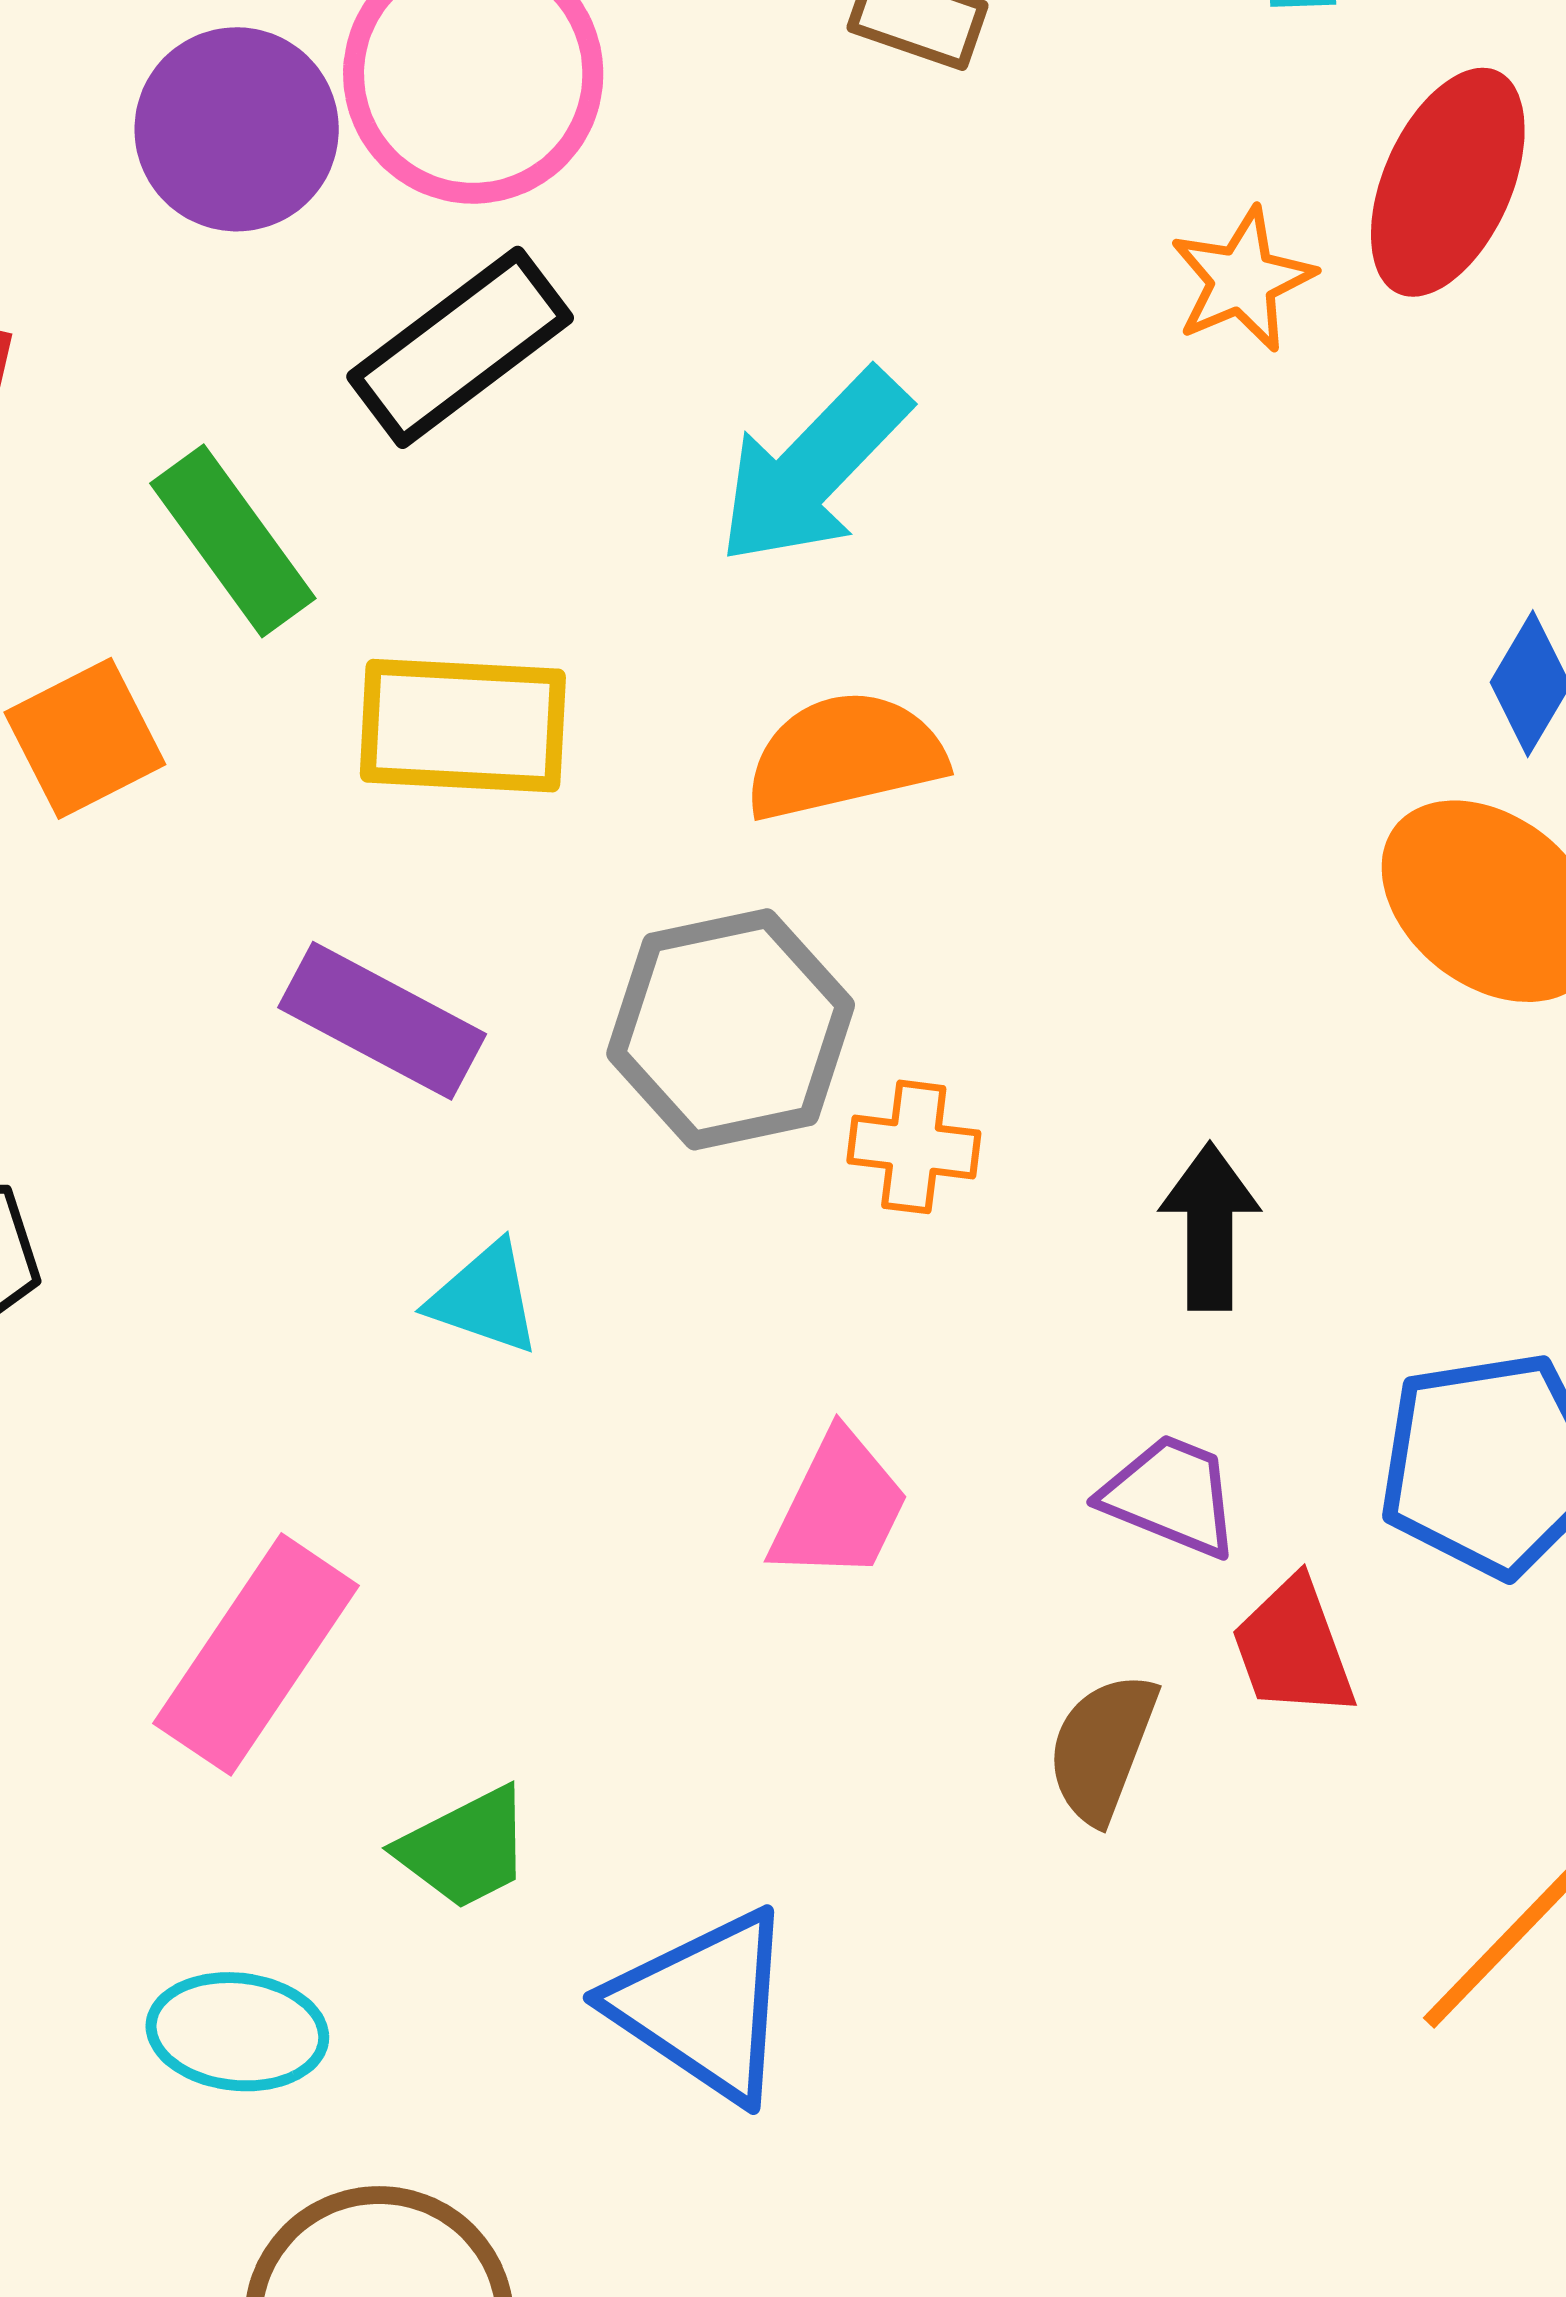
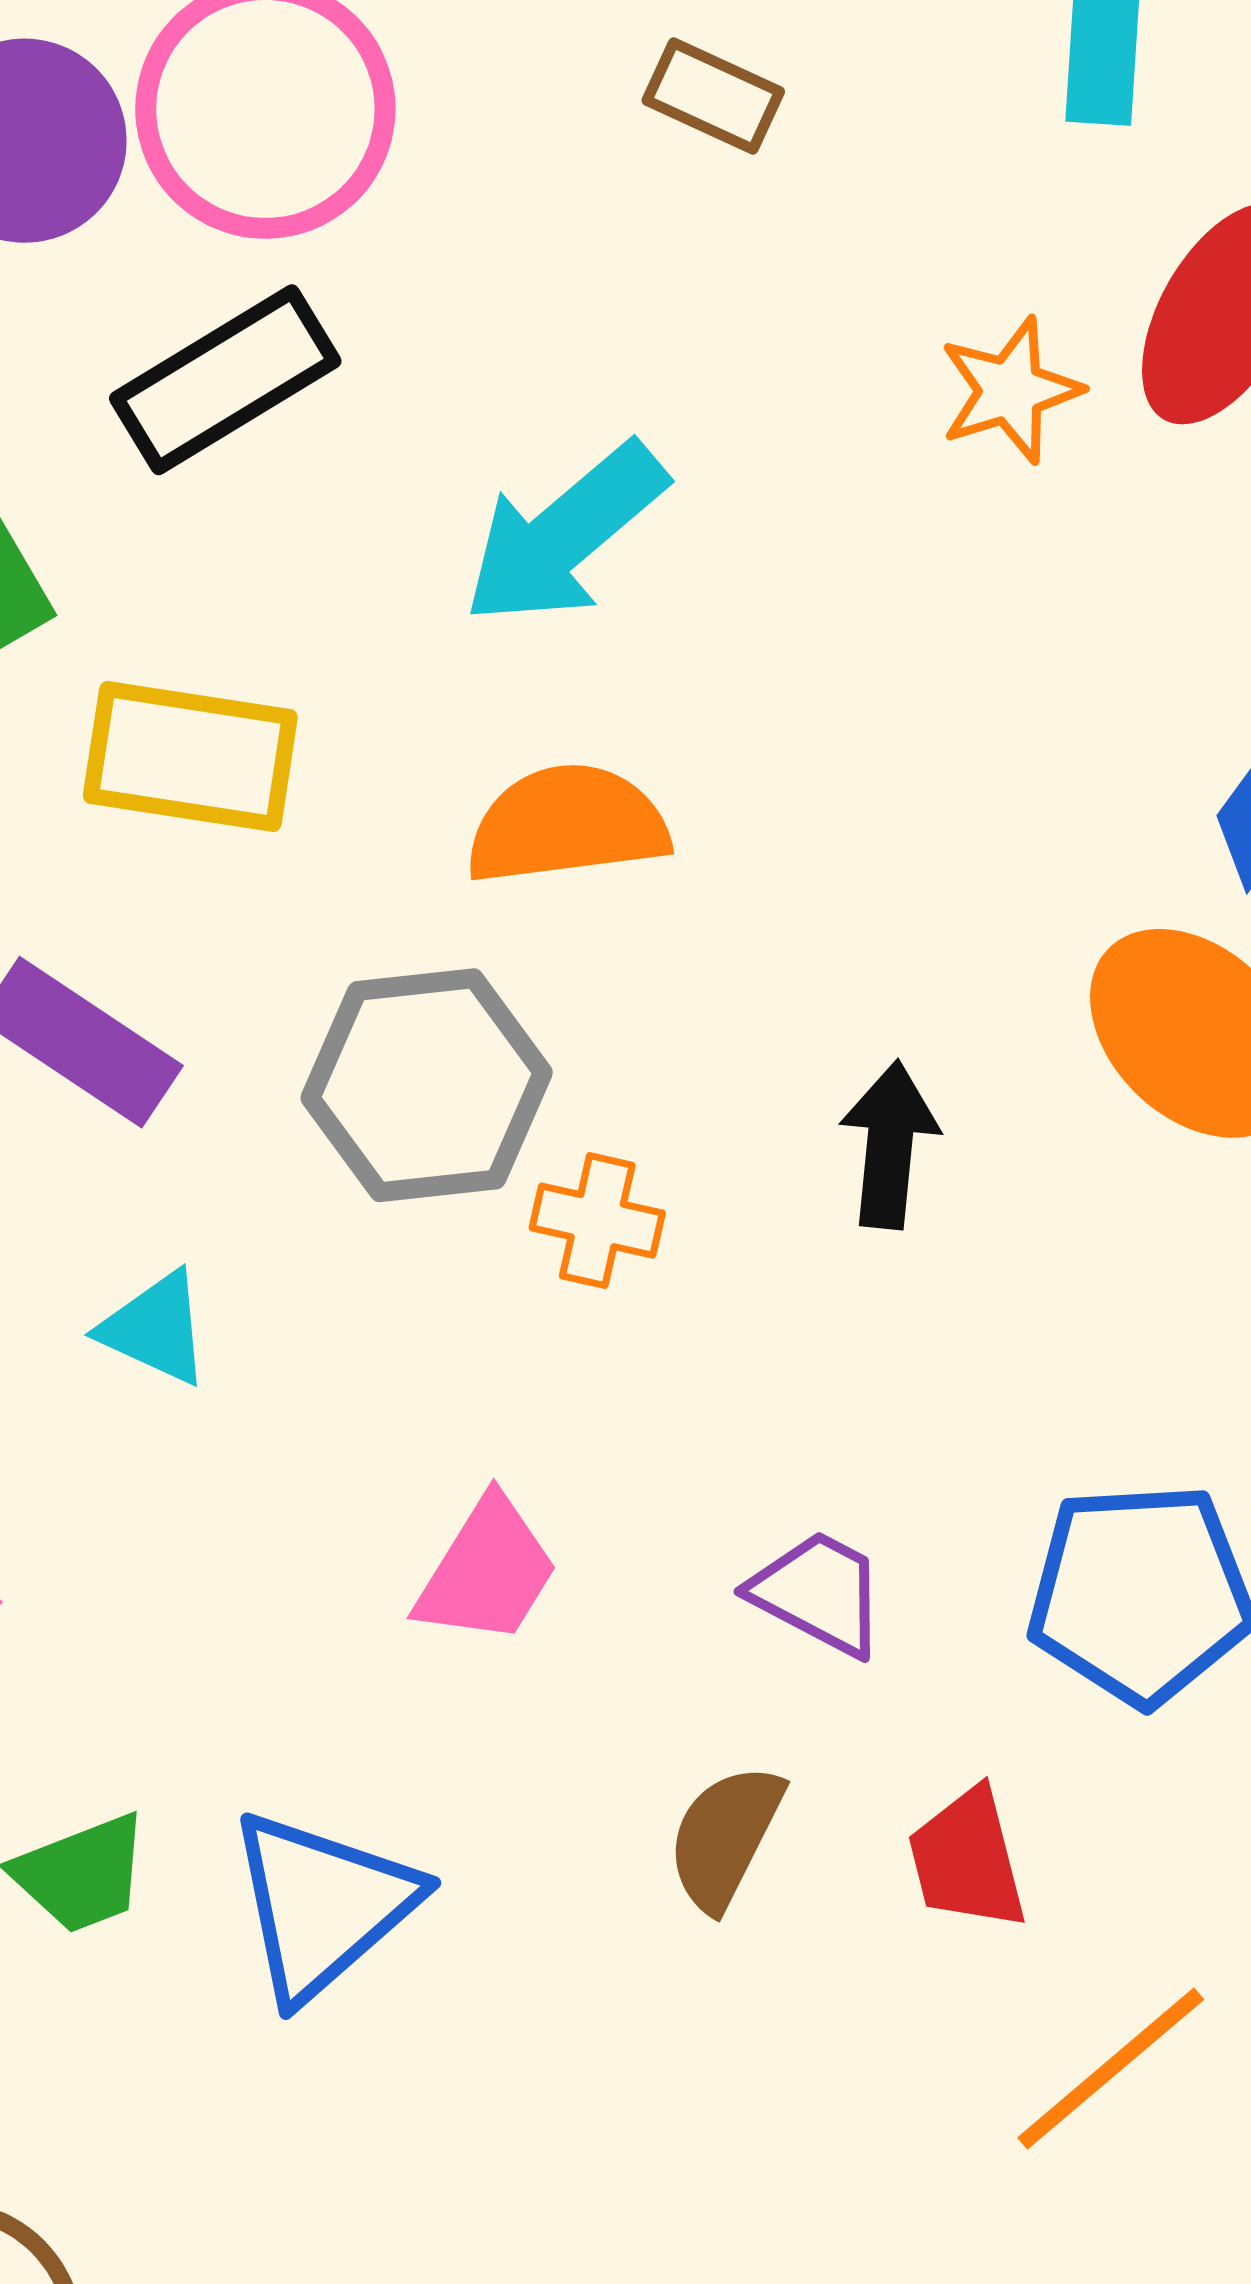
black arrow: (1210, 1227) -> (889, 1145), moved
red trapezoid: (1293, 1648) -> (967, 1859), moved
blue triangle: (703, 2006) -> (322, 1905), moved, turned 39

